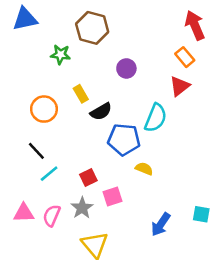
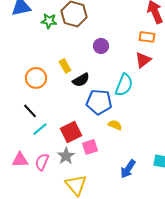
green star: (60, 55) -> (49, 21), moved
orange rectangle: (185, 57) -> (147, 37), turned -42
red square: (88, 177) -> (71, 132), size x1.5

